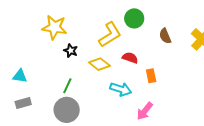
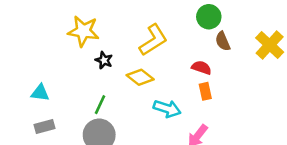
green circle: (134, 18) -> (209, 17), moved
red semicircle: (130, 58) -> (201, 68), moved

